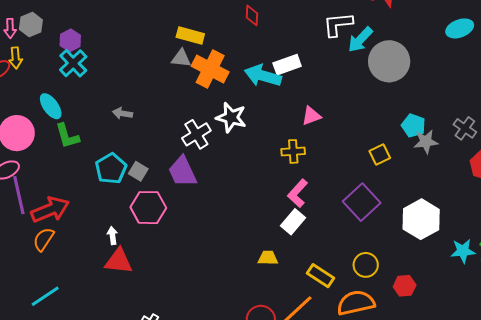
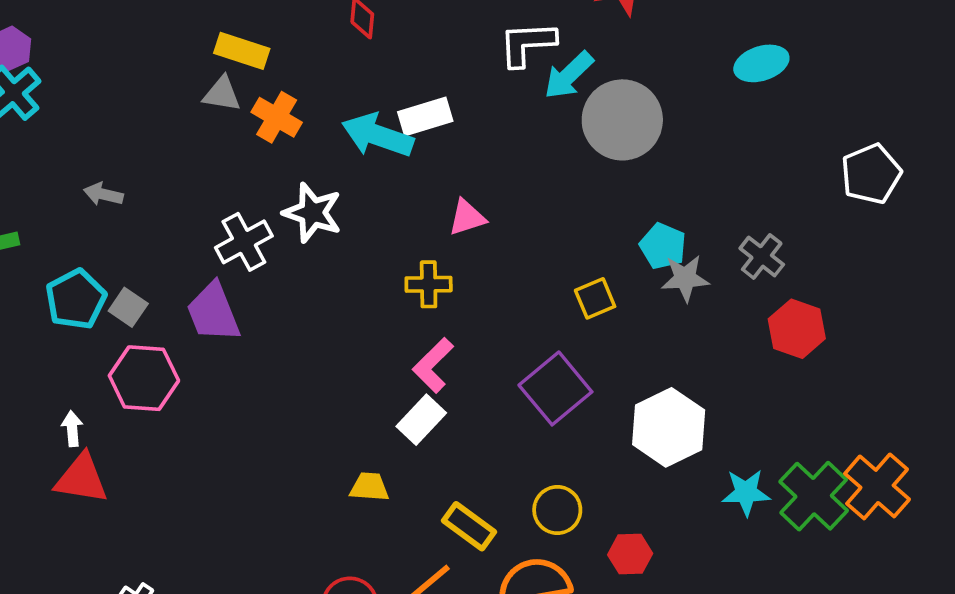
orange cross: (210, 69) -> (277, 117), size x0.7

